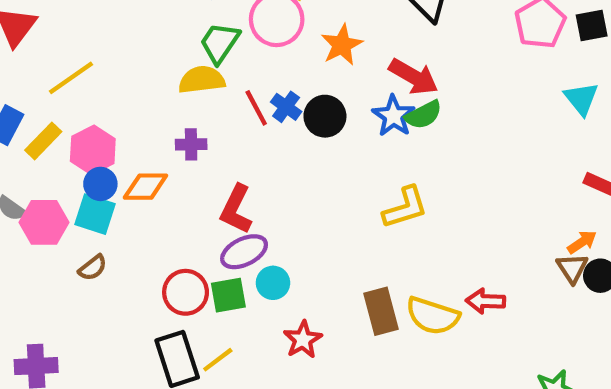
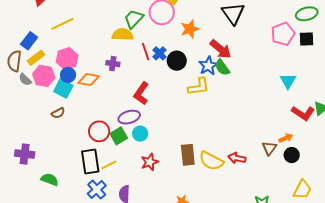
cyan triangle: (581, 99) -> (288, 81), moved
green semicircle: (423, 115) -> (222, 67), turned 72
yellow rectangle: (43, 141) -> (36, 58), moved
yellow L-shape: (405, 208) -> (199, 87), moved
red L-shape: (236, 209) -> (141, 93), moved
pink hexagon: (44, 222) -> (44, 76), moved
brown triangle: (572, 268) -> (269, 148), moved
green square: (228, 295) -> (119, 136), turned -30

